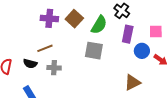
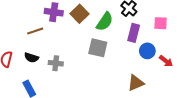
pink square: (156, 31) -> (161, 23), moved
brown line: (45, 48) -> (35, 31), moved

